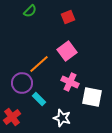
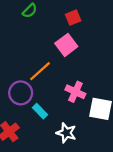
pink square: (67, 51) -> (66, 45), moved

